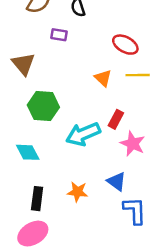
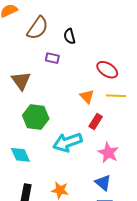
red rectangle: (116, 119) -> (96, 122), moved
blue triangle: (116, 182) -> (103, 183), moved

